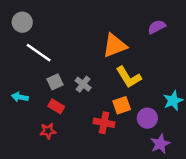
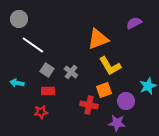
gray square: (55, 82) -> (47, 70), turned -32
red rectangle: (56, 106) -> (48, 91), turned -32
purple star: (160, 144) -> (117, 123), moved, turned 30

